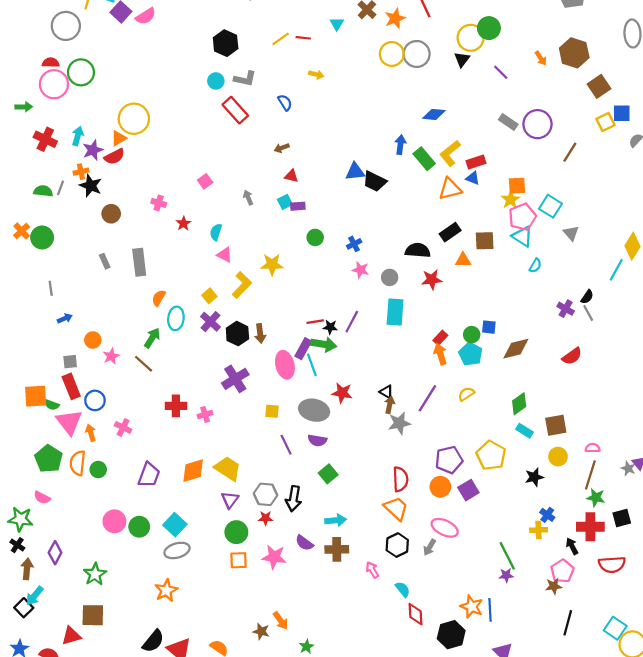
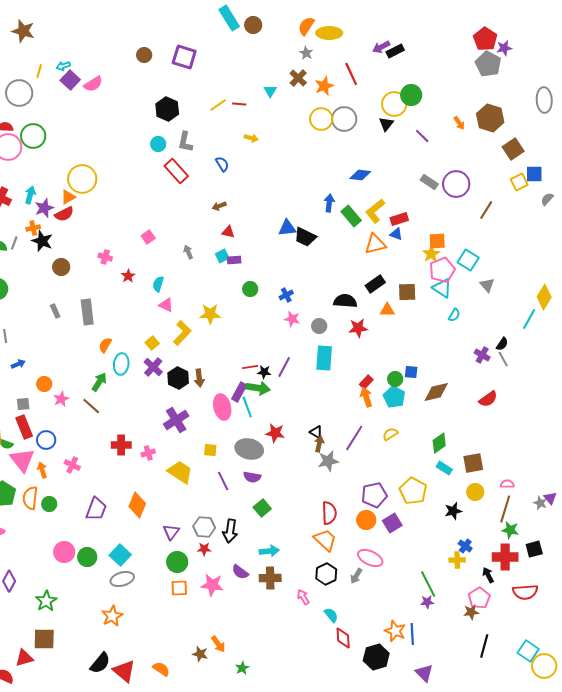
gray L-shape: (245, 79) -> (185, 142), turned 90
yellow trapezoid: (228, 468) -> (180, 472), moved
orange diamond: (193, 471) -> (137, 505), turned -50

